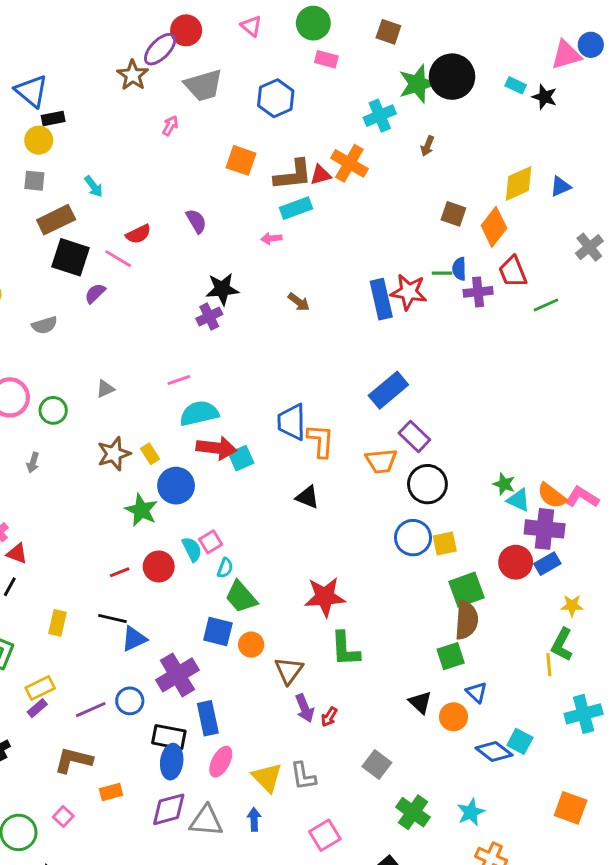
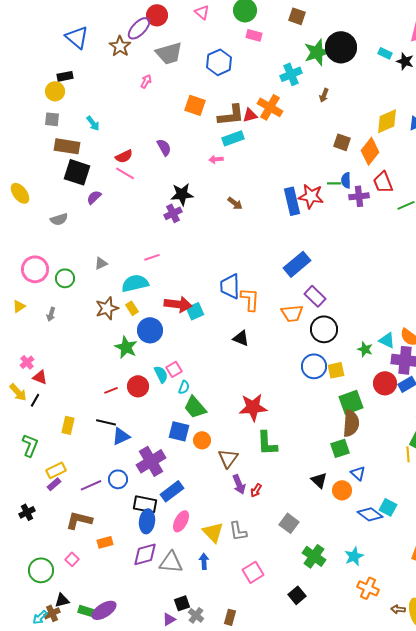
blue triangle: (31, 91) -> (77, 37), moved
brown rectangle: (56, 220) -> (67, 146), turned 35
pink line: (118, 259) -> (125, 173), moved
cyan semicircle: (199, 413) -> (135, 283), moved
green star: (504, 484) -> (365, 349), moved
blue rectangle: (208, 718) -> (172, 491), turned 65

